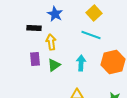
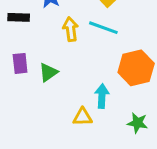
yellow arrow: (51, 42) -> (71, 29), moved
cyan arrow: (81, 63) -> (102, 96), moved

